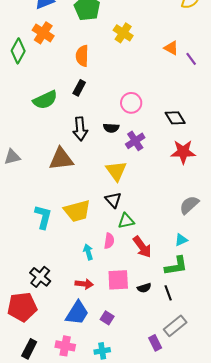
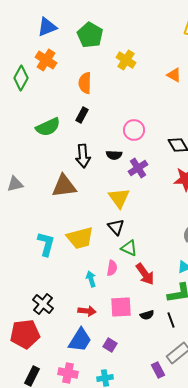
green triangle: (126, 221) -> (129, 248), turned 36

